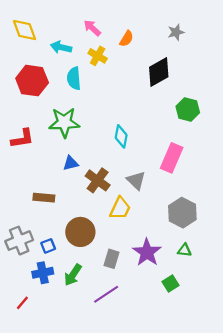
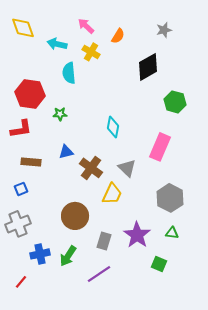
red hexagon: (32, 81) -> (30, 94), moved
green star: (64, 122) -> (60, 114), size x0.5
brown rectangle: (44, 198) -> (31, 162), moved
blue square: (48, 246) -> (21, 189), moved
green square: (171, 284) -> (159, 264), turned -35

